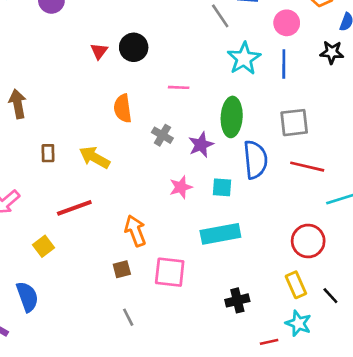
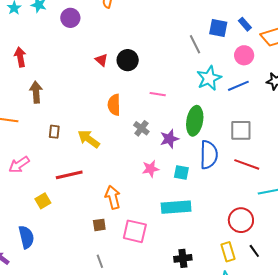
red triangle: (99, 51) -> (101, 60), turned -32
blue line: (284, 64) -> (238, 86), turned 60
black line: (330, 296) -> (254, 251), moved

